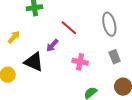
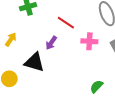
pink cross: (80, 62) -> (89, 41), moved

